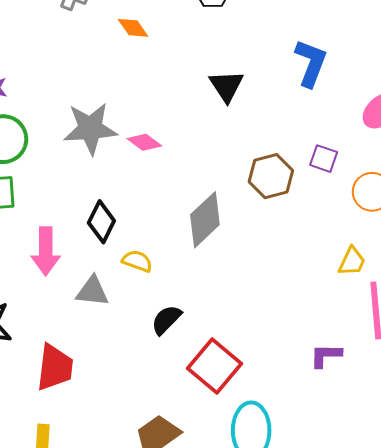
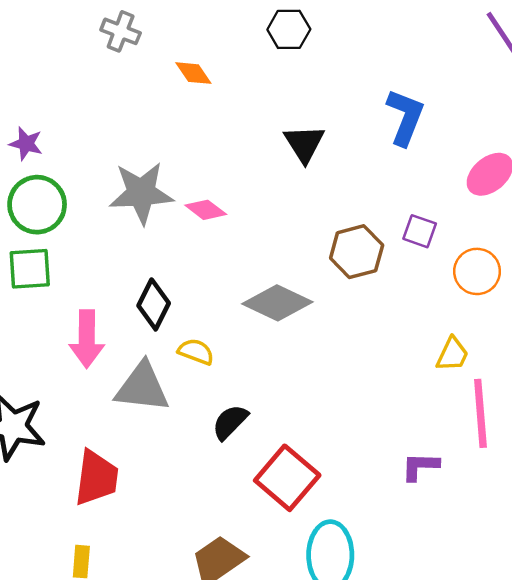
gray diamond: (205, 220) -> (277, 303), turned 68
gray triangle: (92, 291) -> (142, 387), size x1.4

